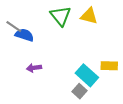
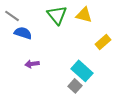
gray line: (14, 27) -> (12, 16), moved
yellow rectangle: (109, 66) -> (103, 42), moved, turned -42

